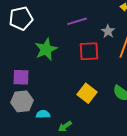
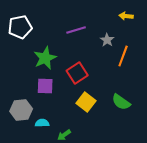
red square: (89, 51) -> (77, 73), moved, turned -30
purple square: (21, 77) -> (45, 86), moved

